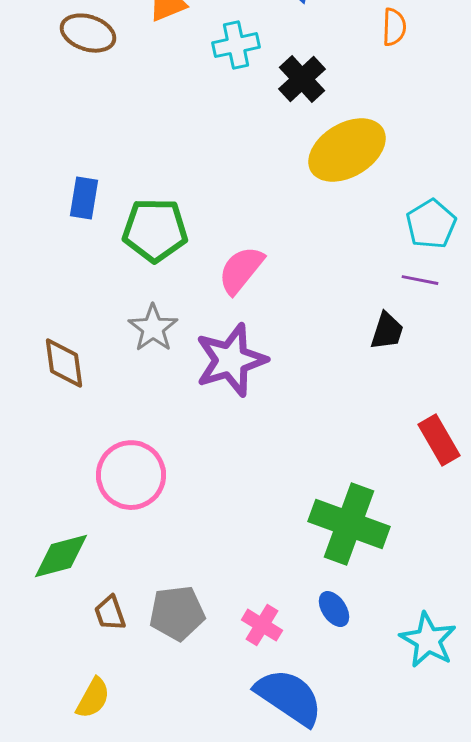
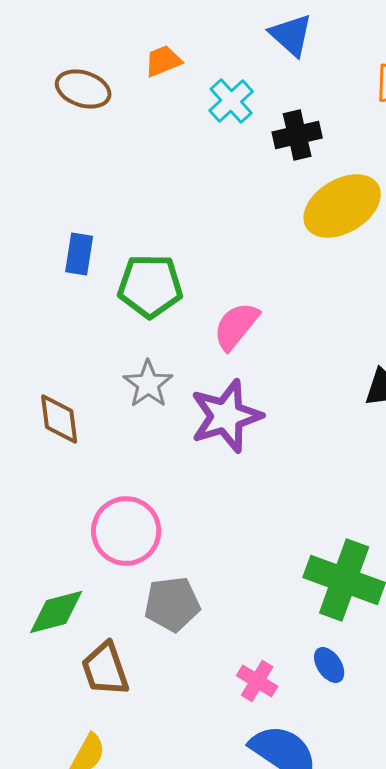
cyan cross: (236, 45) -> (231, 101), turned -30
black cross: (302, 79) -> (297, 135), turned 30
brown trapezoid: (110, 613) -> (105, 669), size x1.5
gray pentagon: (177, 613) -> (172, 604), moved

